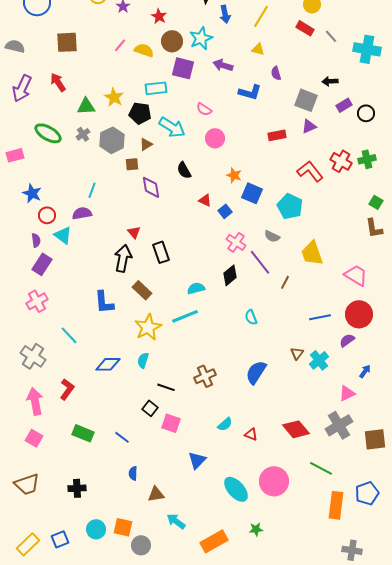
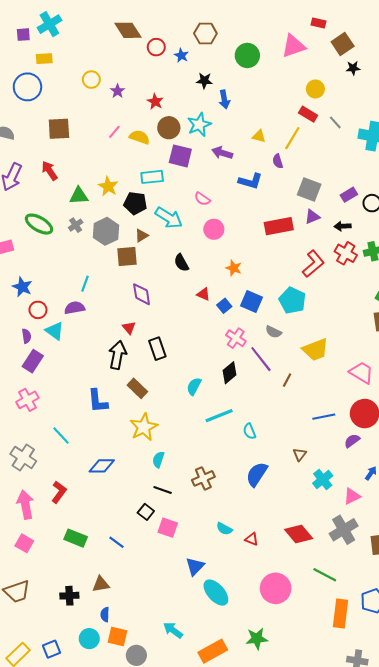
yellow line: (261, 16) -> (292, 138), moved
black arrow: (330, 81) -> (343, 226), moved
red rectangle: (277, 135) -> (279, 226), size x1.5
brown square: (132, 164) -> (127, 256), size x1.5
red L-shape: (310, 171) -> (313, 264), turned 88
purple diamond: (151, 187) -> (142, 294), moved
blue square: (252, 193) -> (252, 302), moved
yellow trapezoid: (312, 253) -> (315, 350), turned -92
cyan semicircle: (196, 288) -> (194, 386), turned -48
cyan line: (185, 316) -> (219, 416), moved
cyan semicircle: (251, 317) -> (249, 431), moved
cyan semicircle: (143, 360) -> (158, 460), moved
cyan cross: (319, 360) -> (323, 479), moved
cyan semicircle: (225, 424) -> (224, 529), turned 70
blue semicircle: (133, 473) -> (105, 615), moved
cyan ellipse: (236, 489) -> (216, 593), moved
brown triangle: (156, 494) -> (101, 584), moved
green star: (256, 529) -> (257, 639), size x1.5

